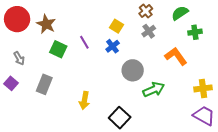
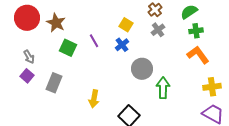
green cross: (195, 32) -> (196, 31), moved
orange L-shape: (176, 56) -> (198, 55), moved
purple square: (11, 83) -> (27, 76), moved
green arrow: (154, 89) -> (163, 88), turned -65

